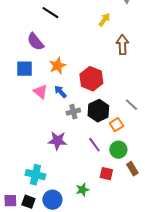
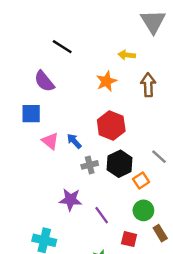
yellow arrow: (104, 20) -> (127, 55), turned -120
orange star: (57, 66) -> (106, 81), moved
purple line: (94, 145) -> (102, 215), moved

